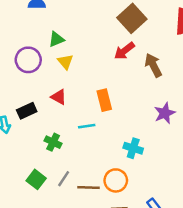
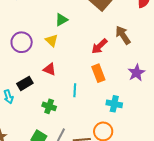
green triangle: (56, 39) -> (61, 20), moved
red arrow: (124, 51) -> (99, 46), moved
orange rectangle: (104, 100) -> (98, 73), moved
cyan line: (87, 126) -> (75, 90), turned -72

